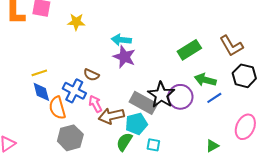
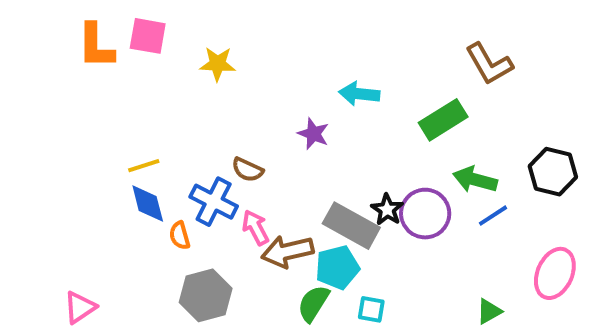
cyan arrow: (121, 40) -> (359, 94), moved
brown L-shape: (231, 46) -> (489, 64), moved
purple star: (124, 57) -> (313, 134), size x0.7
black star: (161, 95) -> (387, 210), size x0.6
orange semicircle: (57, 108) -> (180, 236), size x0.6

